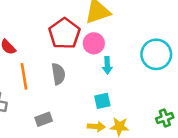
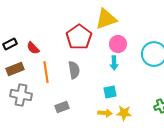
pink circle: (94, 43) -> (118, 44), moved

